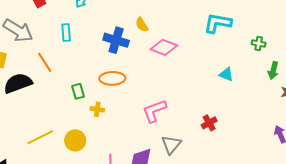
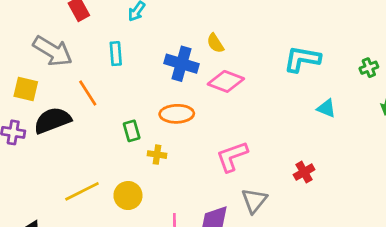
cyan L-shape: (218, 23) -> (302, 59), moved
green cross: (259, 44) -> (369, 68), turned -32
pink diamond: (164, 47) -> (226, 81), moved

